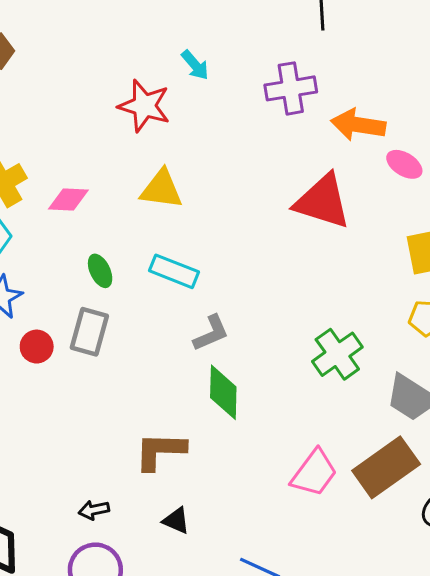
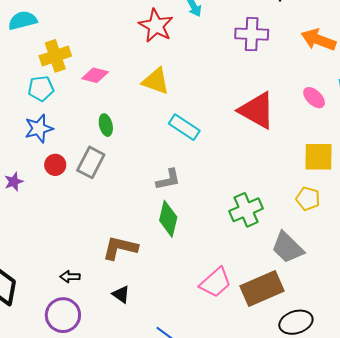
orange arrow: (358, 125) -> (319, 40), moved
cyan rectangle: (174, 271) -> (184, 127), moved

